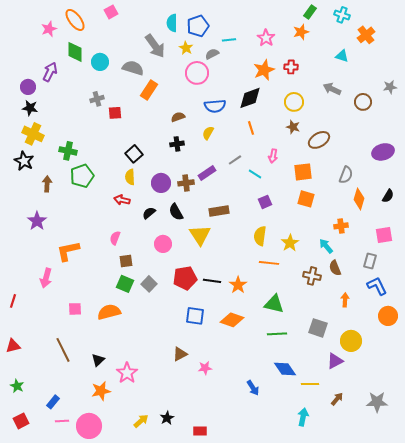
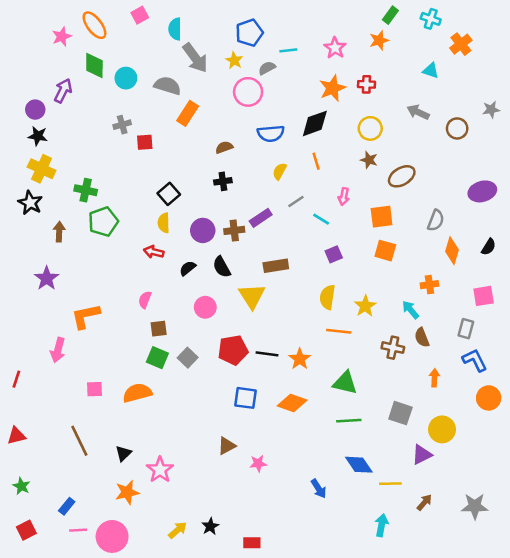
cyan semicircle: (172, 23) -> (175, 29), moved
yellow semicircle: (208, 133) -> (280, 171), moved

